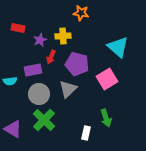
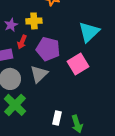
cyan triangle: (118, 47) -> (89, 32), turned 35
green arrow: (106, 118) -> (77, 124), moved

